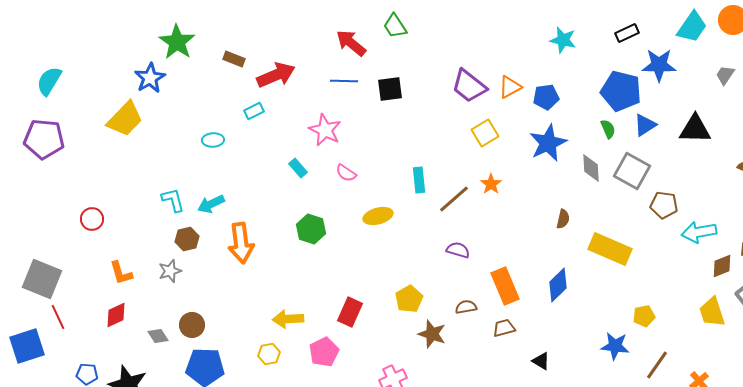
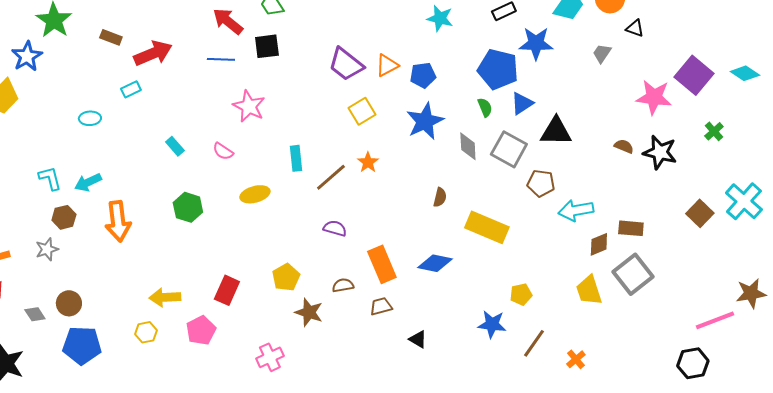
black square: (390, 89) -> (267, 46), moved
black triangle: (695, 129) -> (556, 131), moved
pink star: (325, 130) -> (249, 106), moved
blue diamond: (558, 285) -> (435, 263), turned 56

